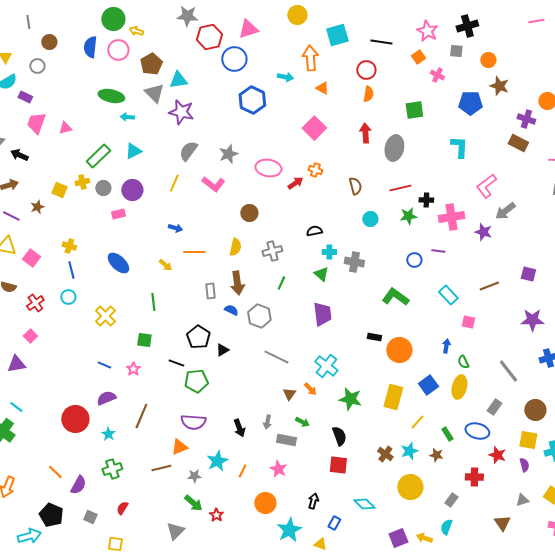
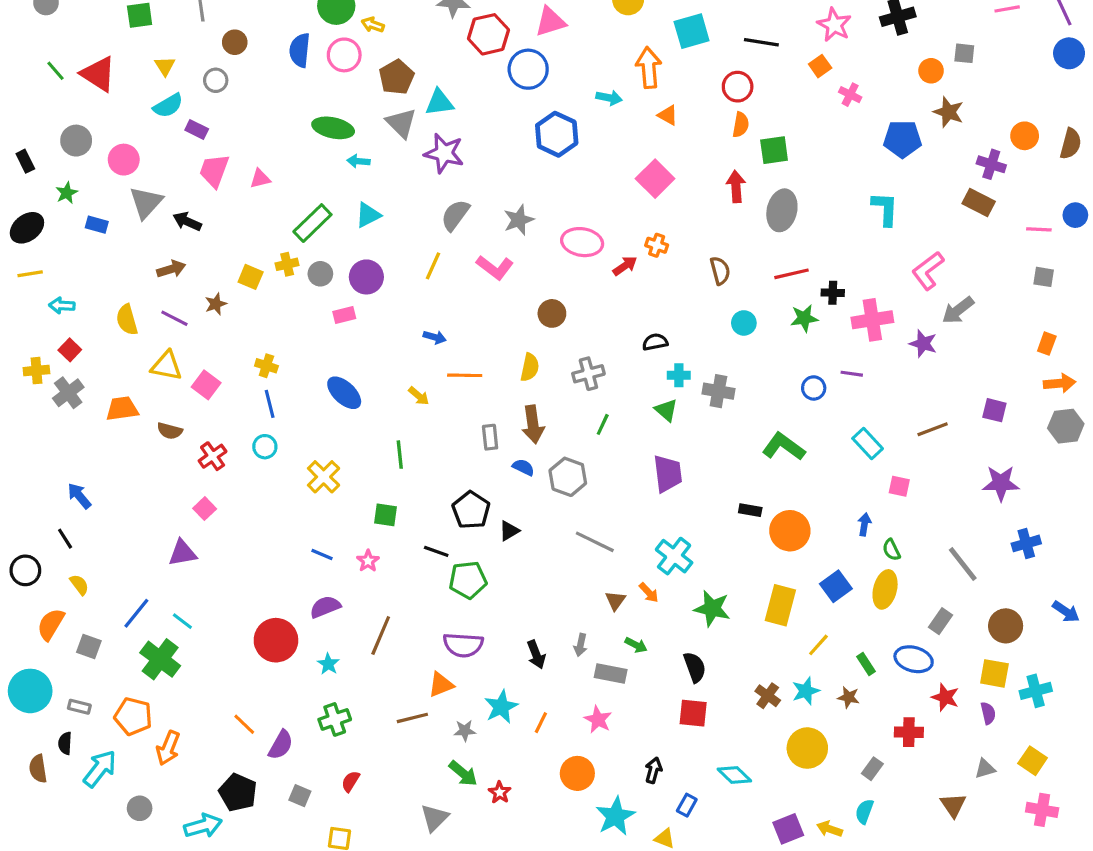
gray square: (456, 51) -> (964, 53), moved
green square: (414, 110) -> (774, 150), moved

